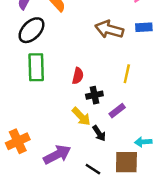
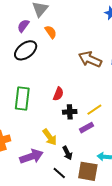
green rectangle: (36, 67) -> (22, 98), moved
yellow line: (127, 74) -> (94, 110), moved, turned 35
yellow arrow: (81, 116) -> (50, 137), moved
black arrow: (99, 133) -> (67, 153), moved

